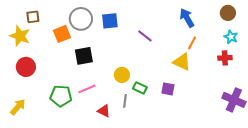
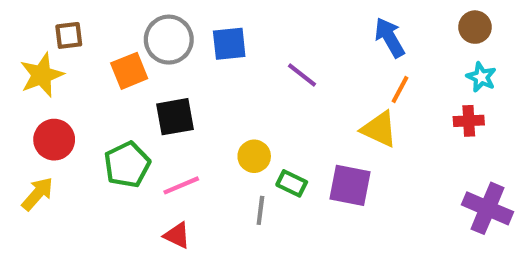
yellow star: (20, 36) -> (42, 75), turned 30
purple square: (168, 89) -> (350, 185), size x1.5
green pentagon: (61, 96) -> (127, 165), moved, turned -30
yellow arrow: (18, 107) -> (38, 194), moved
red triangle: (104, 111) -> (177, 235), moved

